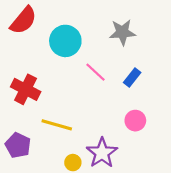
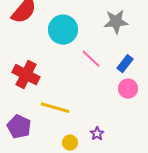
pink circle: (135, 121) -> (128, 89), moved
purple star: (102, 153) -> (97, 134), size x0.5

